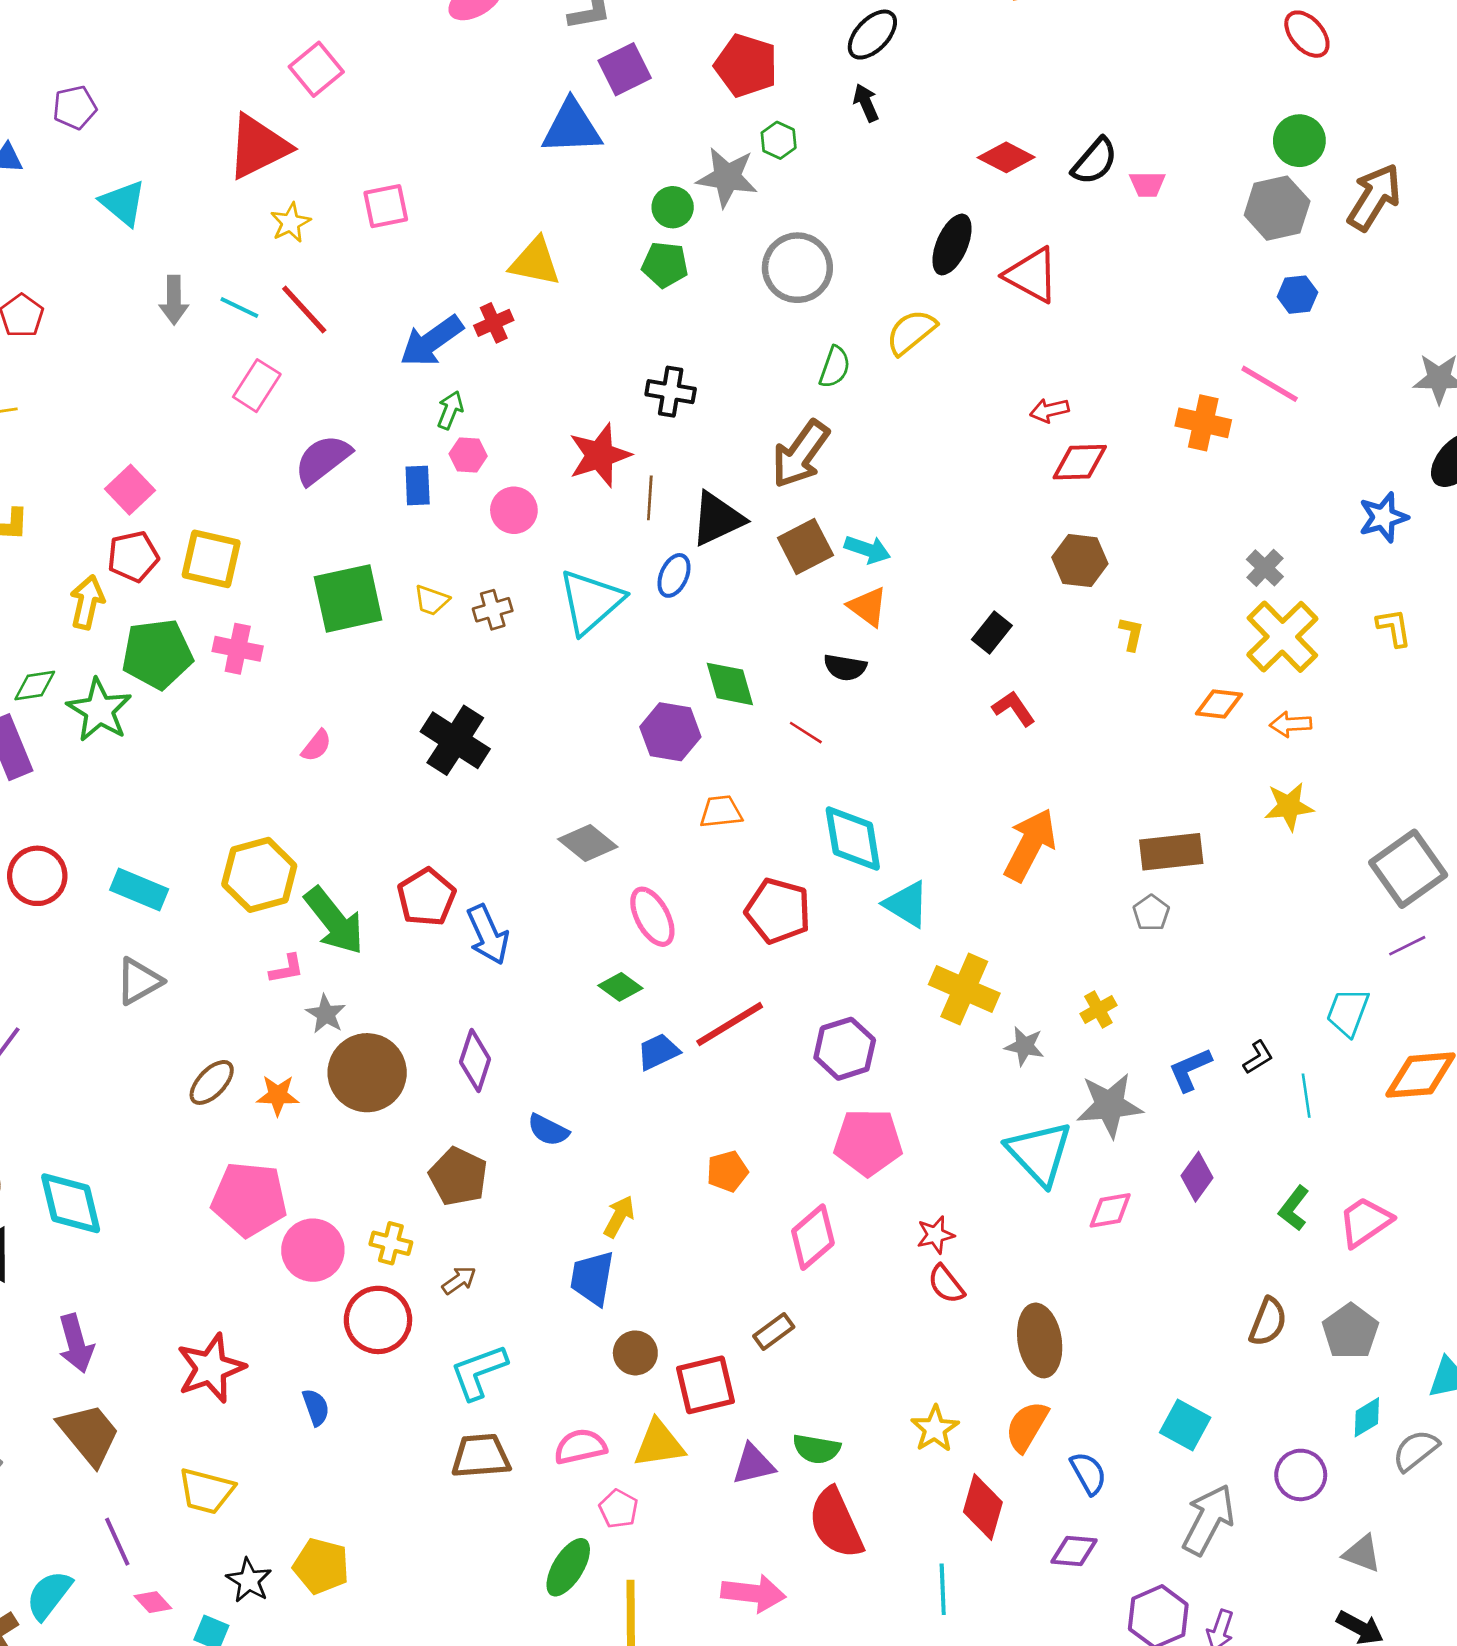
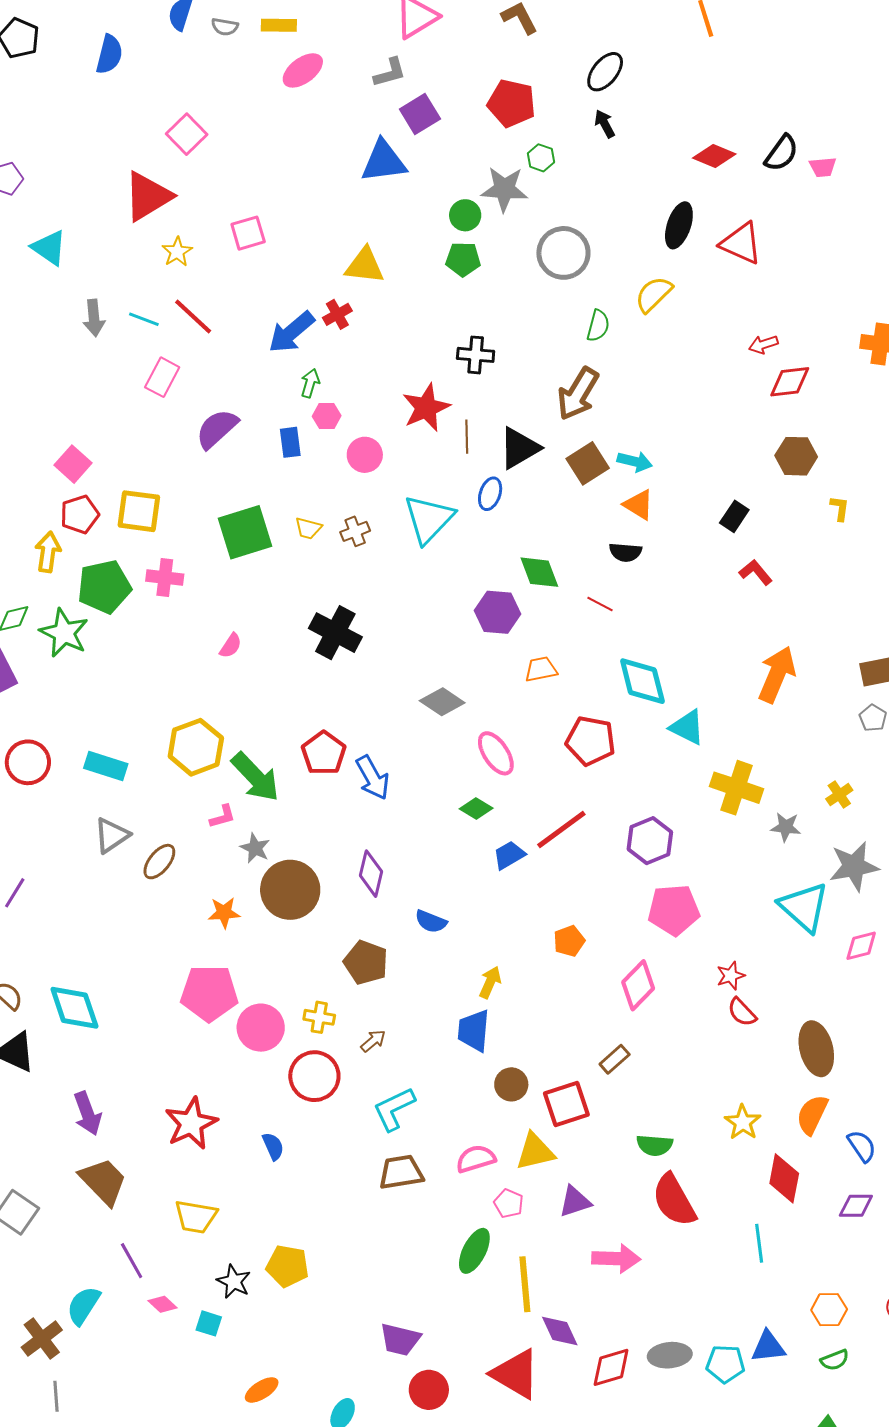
brown ellipse: (212, 1082) -> (159, 862), moved
purple triangle: (753, 1464) -> (575, 1202), moved

